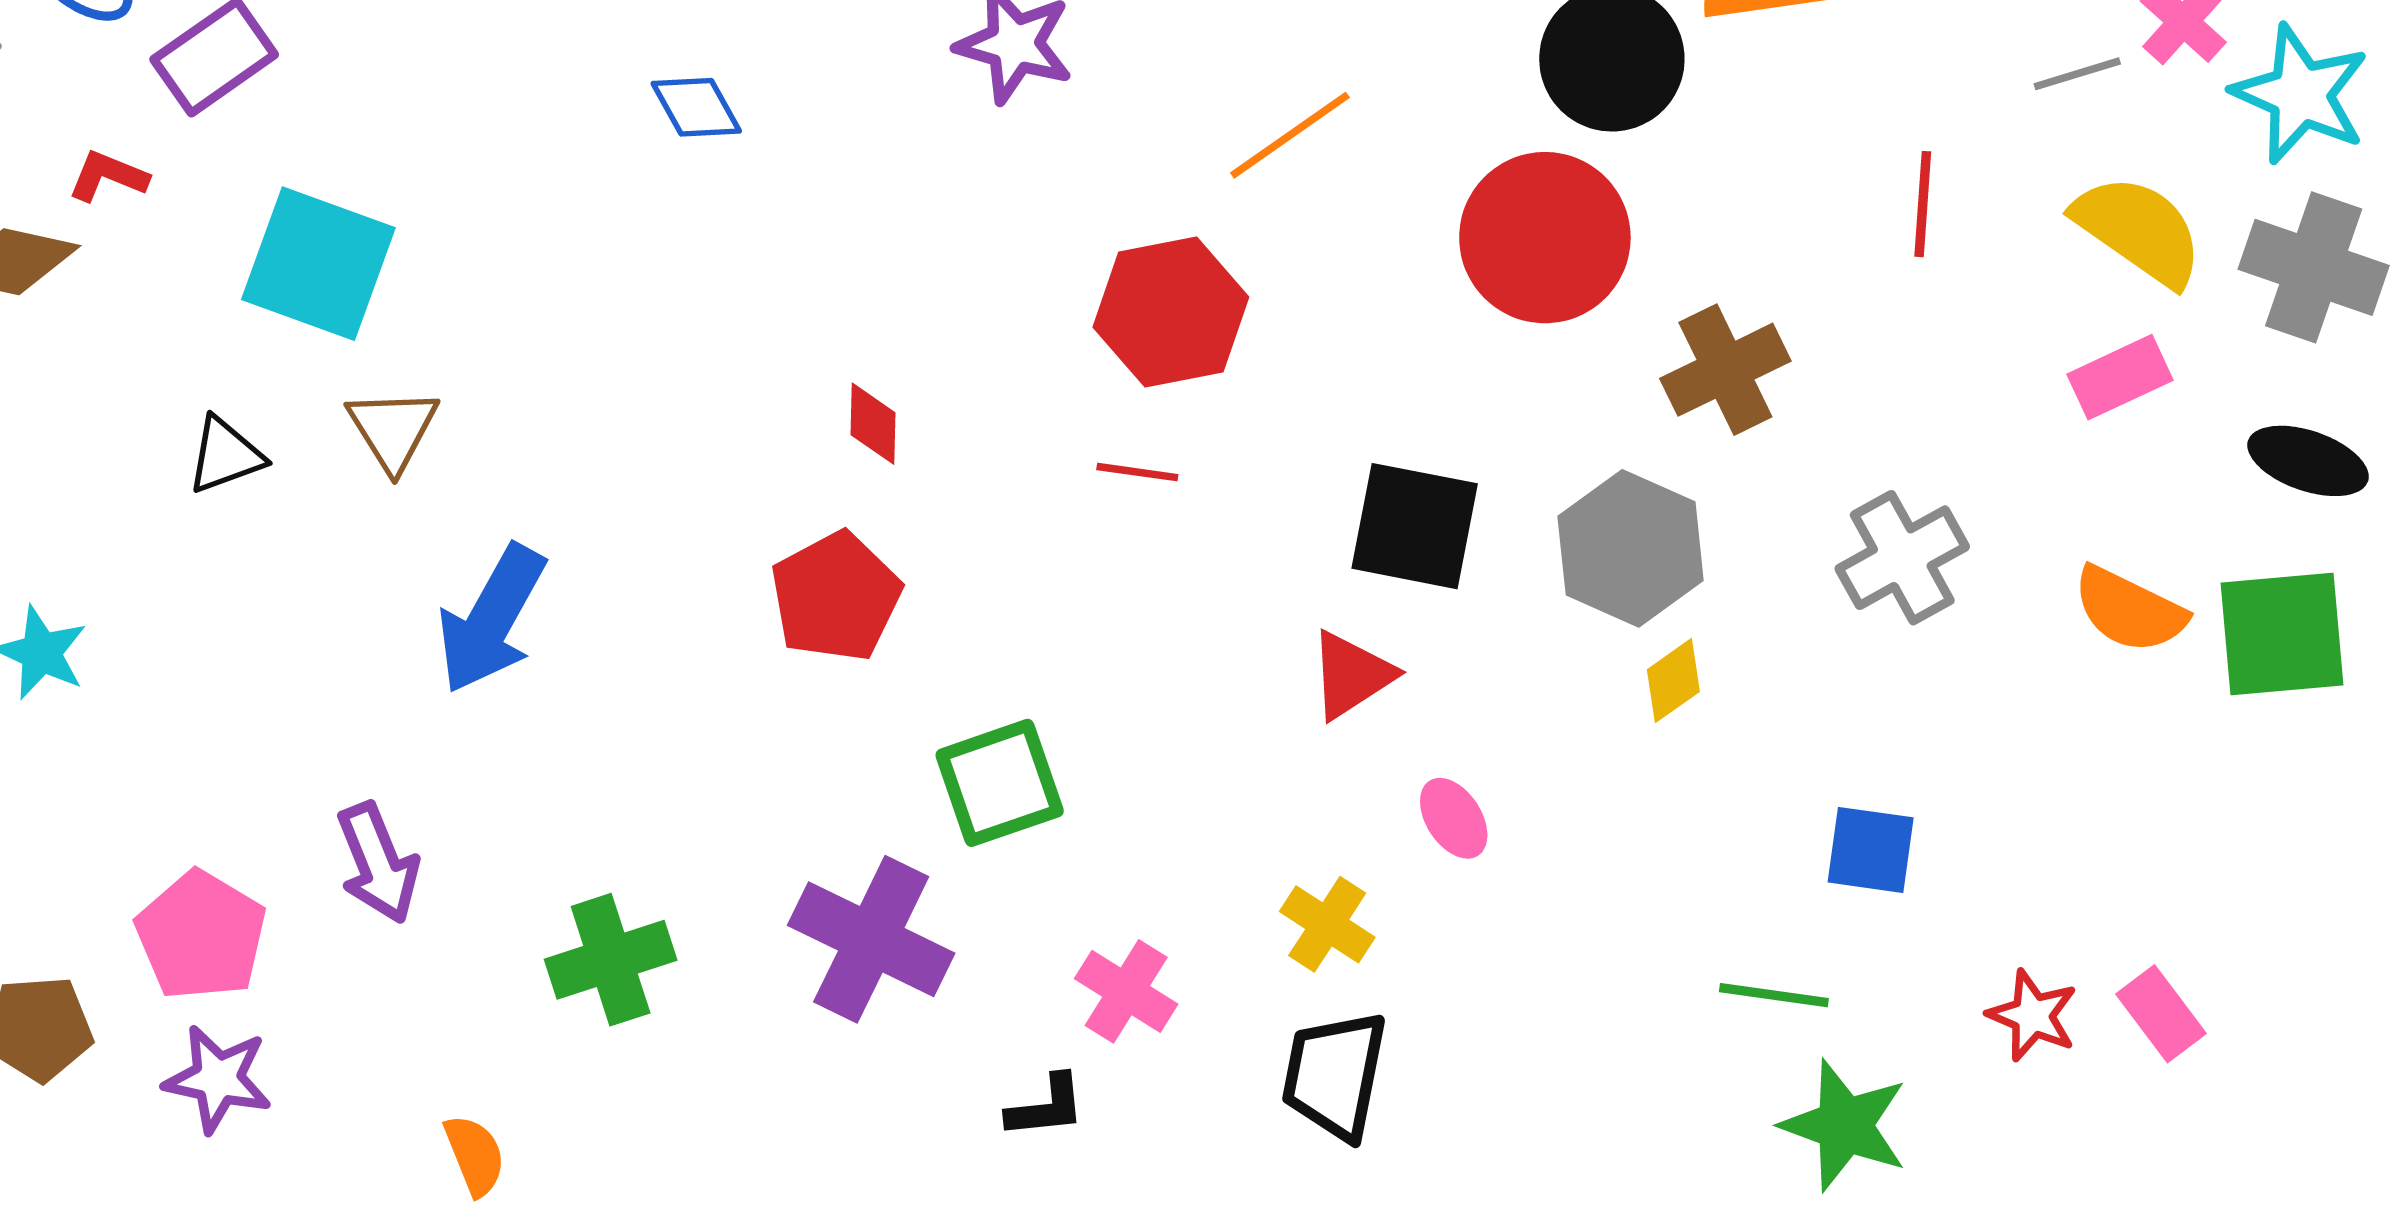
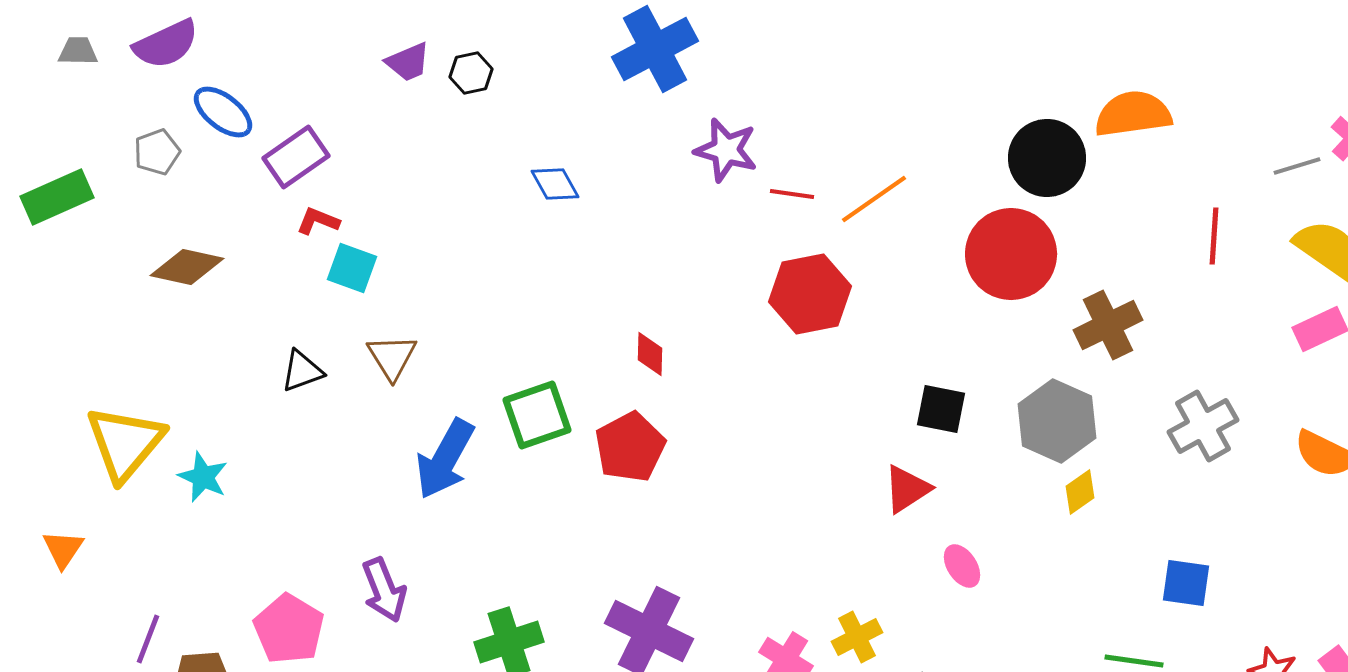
red L-shape: (108, 176) -> (318, 221), moved
cyan square: (318, 264) -> (352, 268), size x0.6
red line: (1137, 472) -> (792, 194), moved
black square: (1415, 526) -> (941, 409), size x0.7
green square: (1000, 783) -> (537, 415), moved
yellow cross: (1327, 924) -> (857, 637), moved, turned 30

